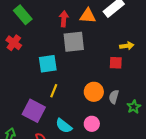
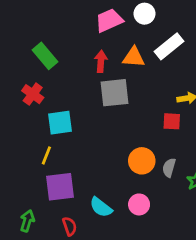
cyan square: (48, 64) -> (60, 123), moved
yellow line: (54, 91) -> (46, 155), moved
purple square: (34, 111) -> (60, 187), turned -35

